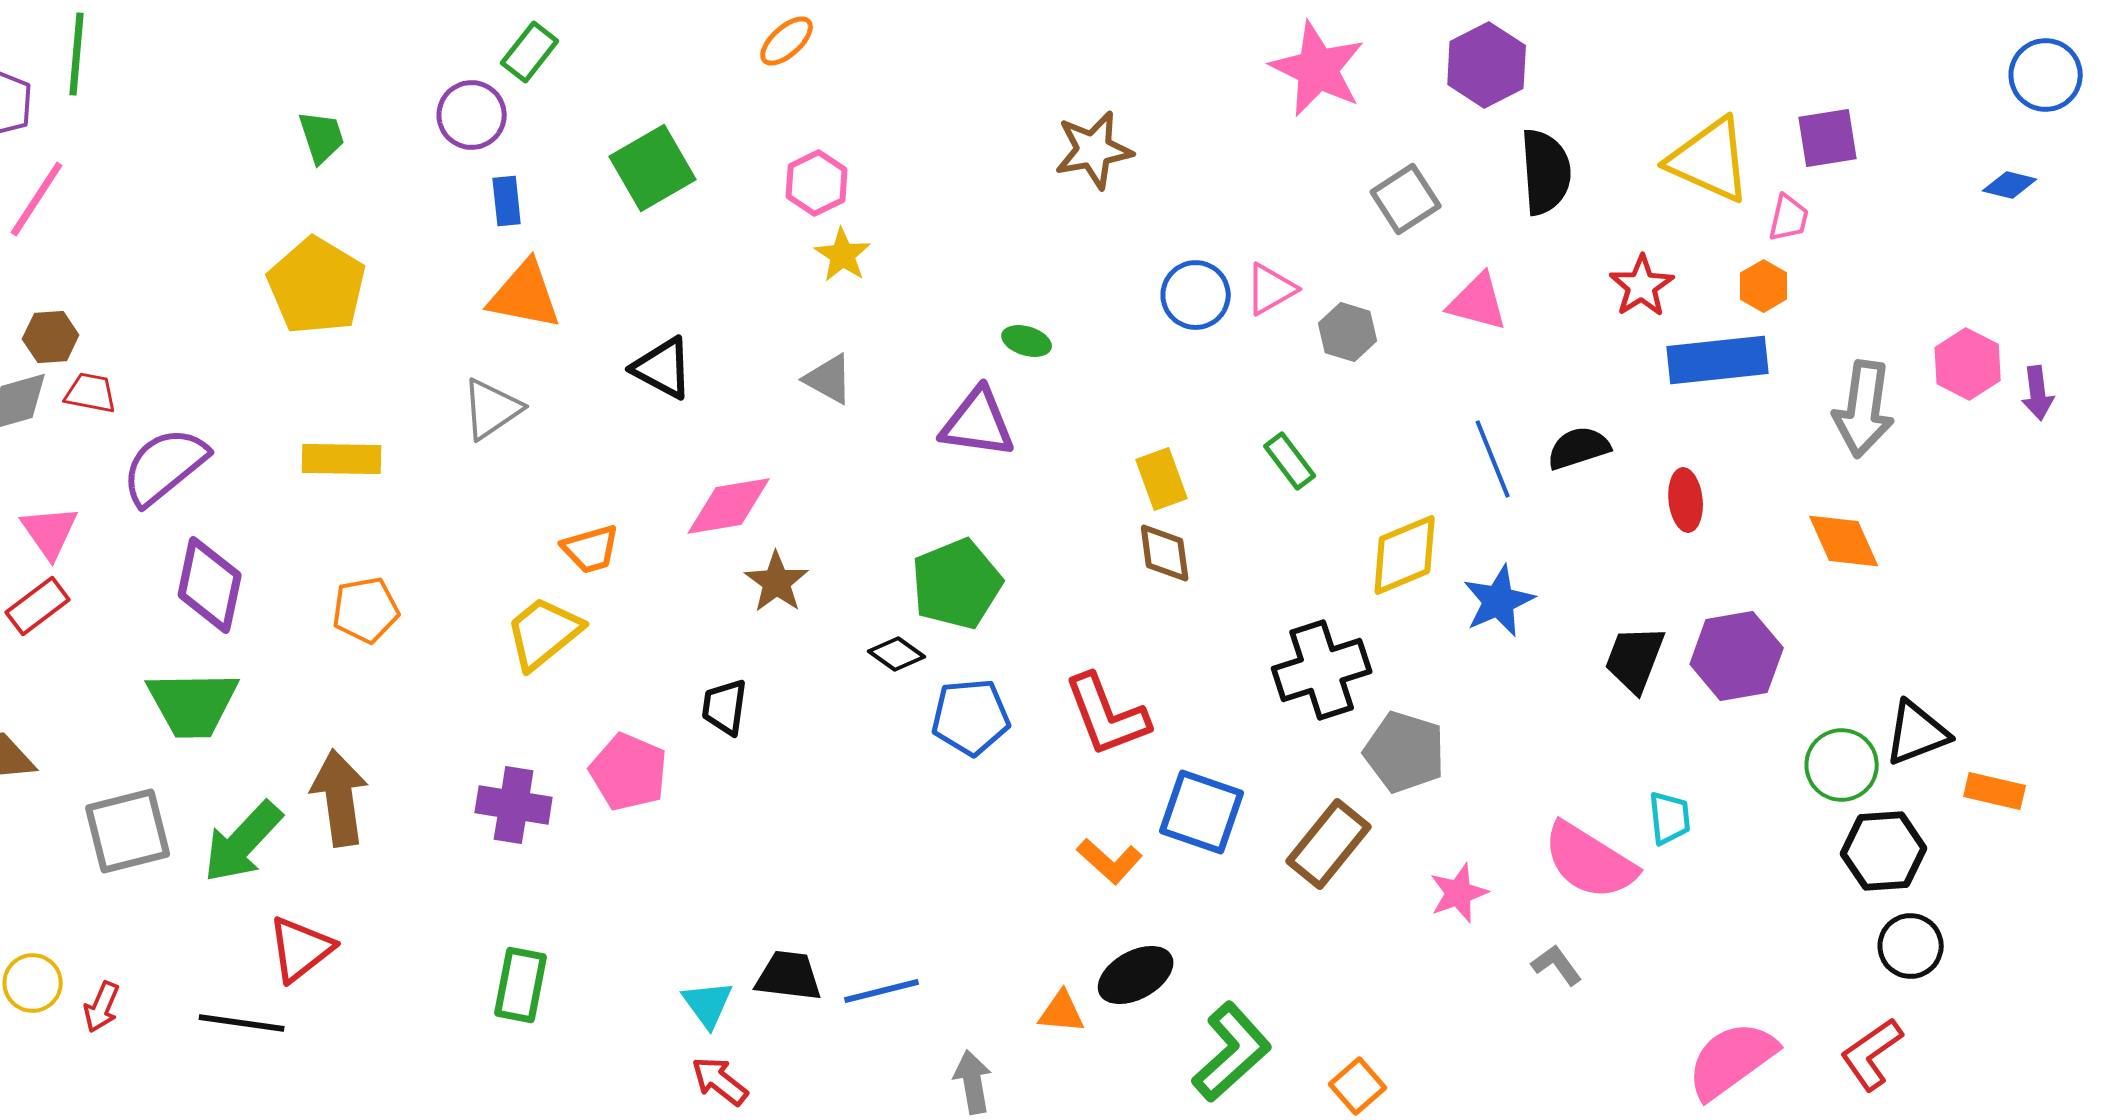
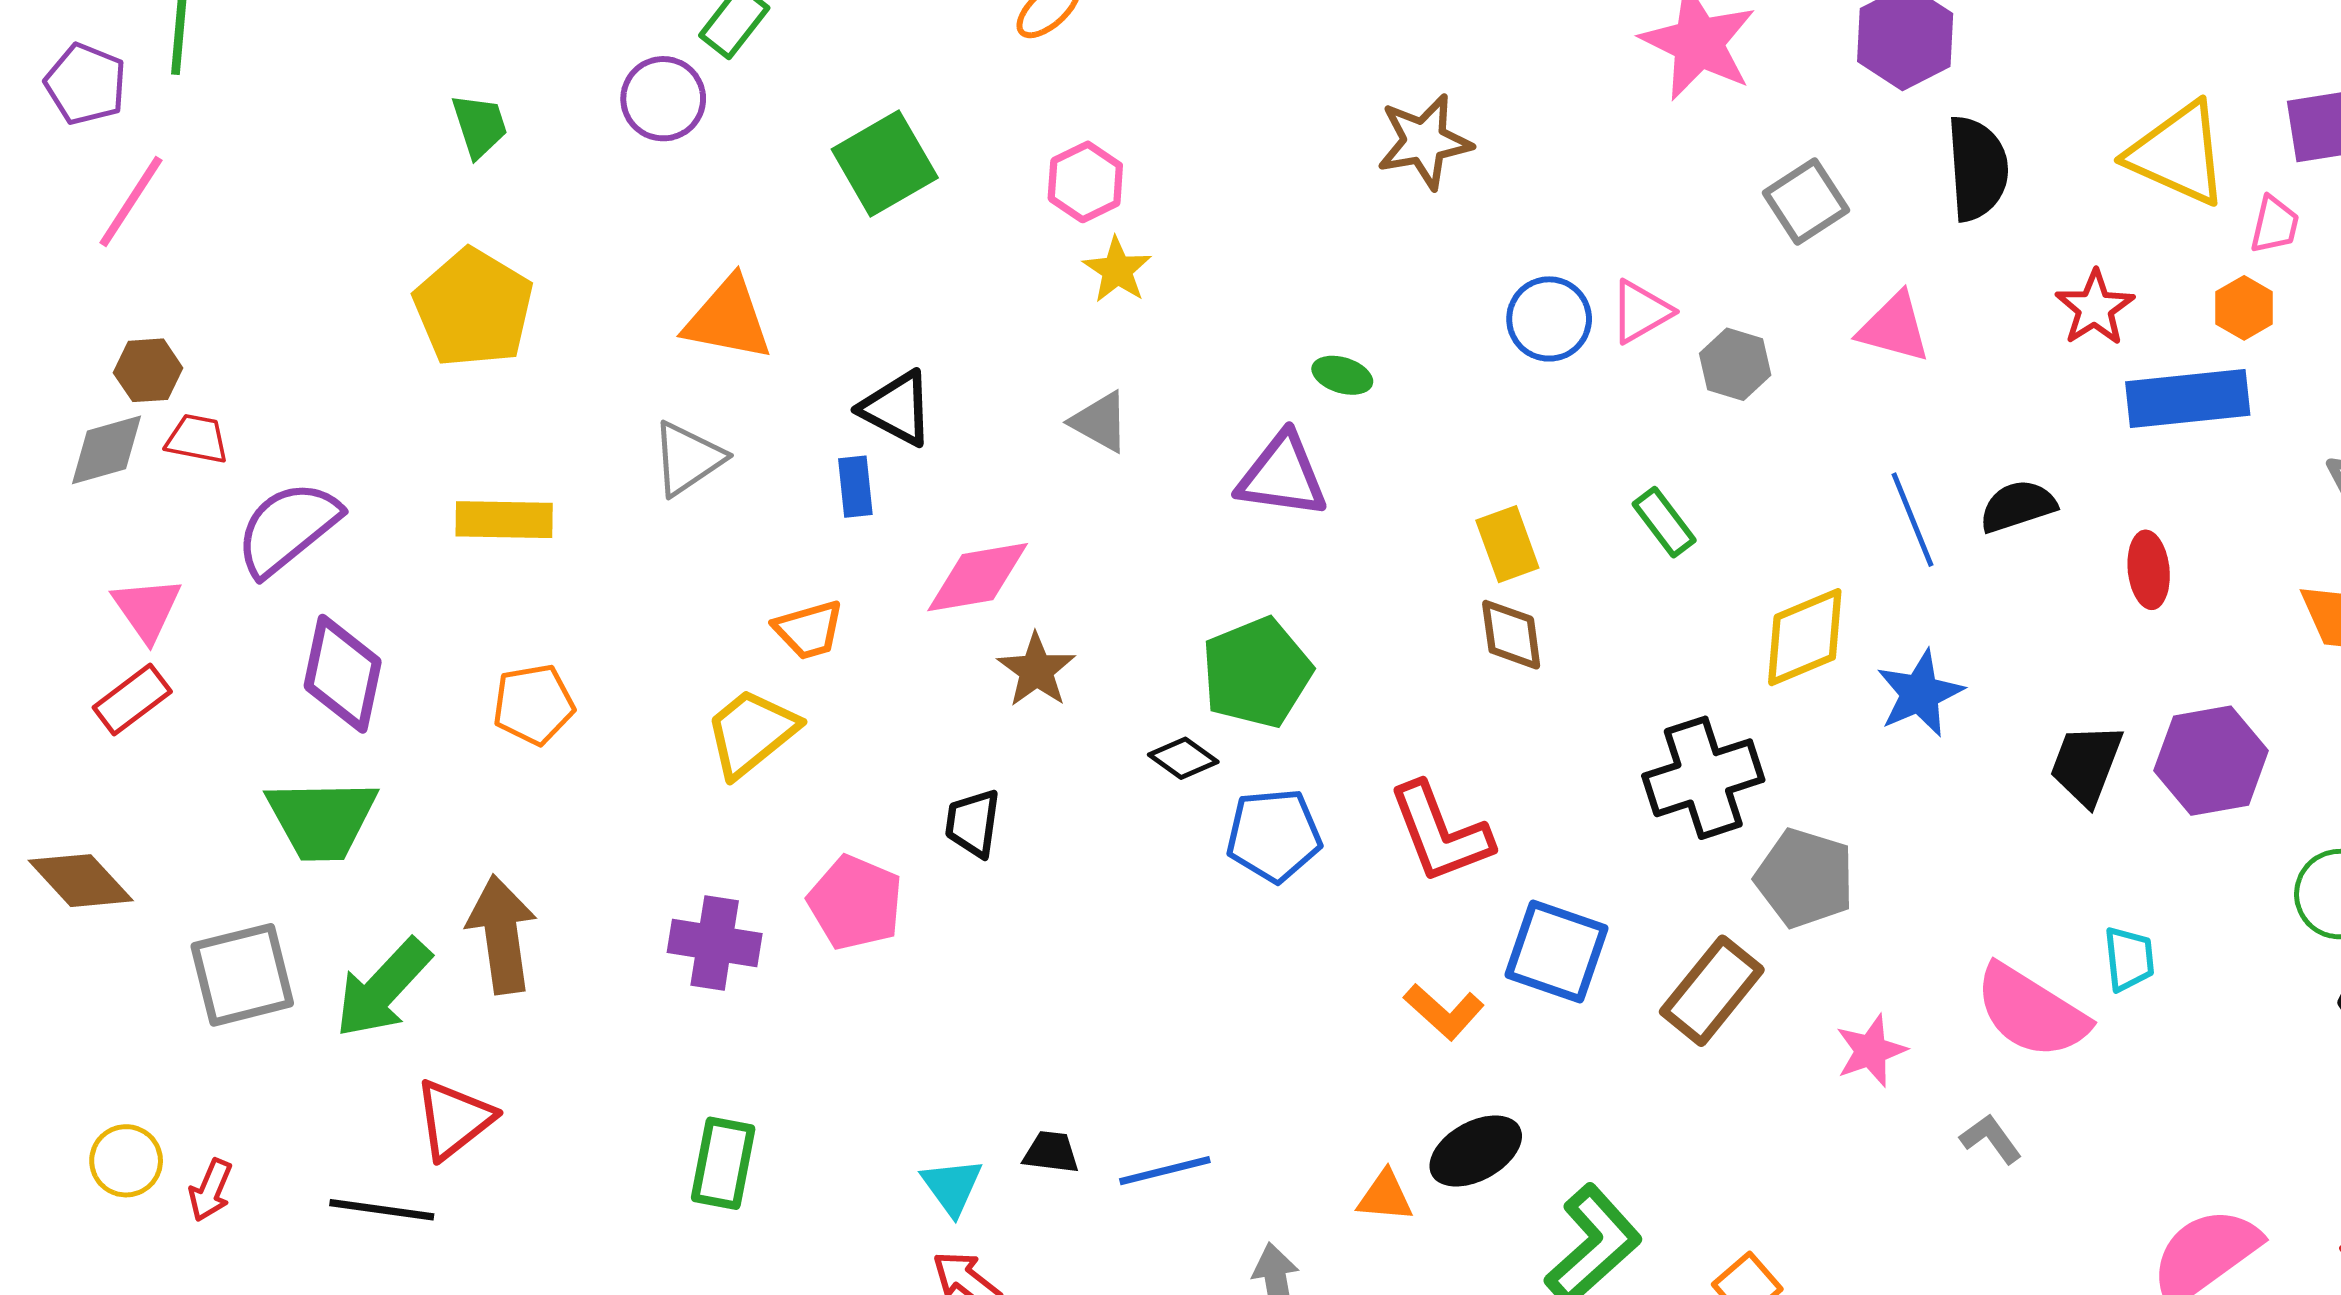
blue rectangle: (507, 201) -> (855, 487), moved
black trapezoid: (789, 976) -> (1051, 1152), size x0.7

